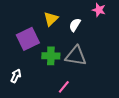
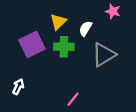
green cross: (51, 56) -> (64, 47), moved
gray triangle: (76, 56) -> (104, 55), moved, turned -40

